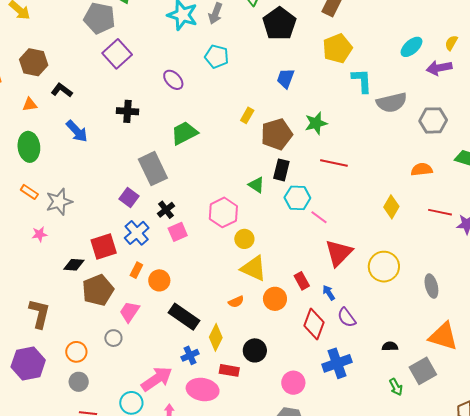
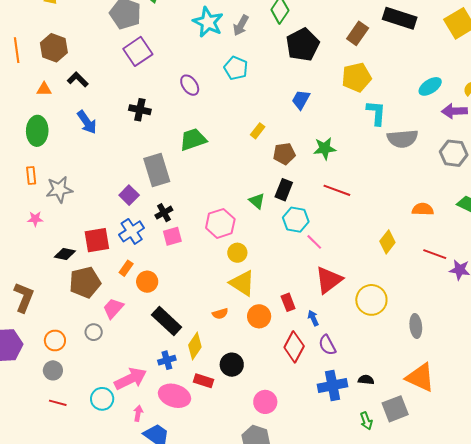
gray hexagon: (433, 120) -> (454, 153), moved
brown pentagon: (277, 134) -> (284, 154), size x0.7
orange rectangle: (29, 192) -> (31, 175), turned 42
blue cross: (337, 363) -> (333, 385), moved

